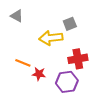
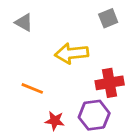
gray square: (70, 24) -> (108, 18), moved
red star: (39, 74) -> (55, 121), moved

